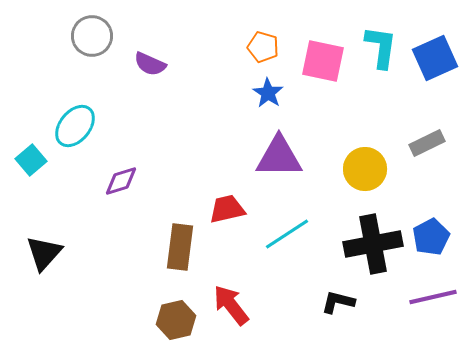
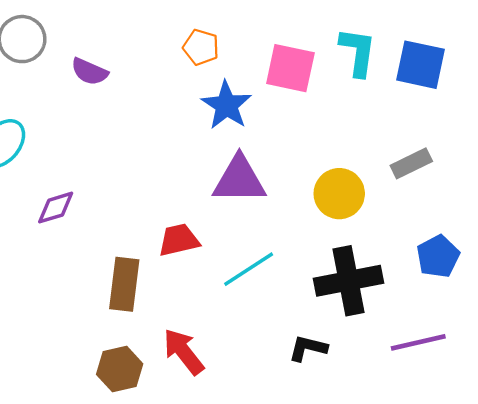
orange pentagon: (263, 47) -> (201, 47), moved
blue square: (435, 58) -> (421, 65), turned 36
blue star: (268, 93) -> (227, 105), size x1.4
blue pentagon: (431, 237) -> (438, 256), moved

